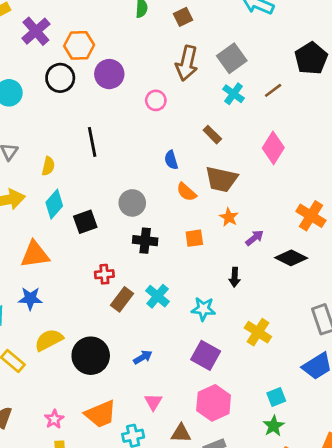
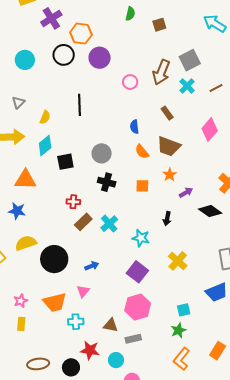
brown arrow: (187, 63) -> (161, 72), moved
pink triangle: (153, 402) -> (83, 291), moved

